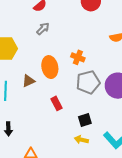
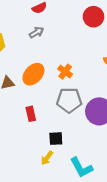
orange ellipse: (50, 67) -> (33, 74), turned 40
yellow arrow: (81, 140) -> (47, 158), turned -80

